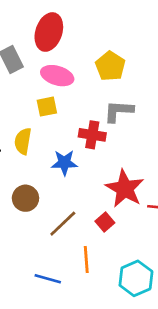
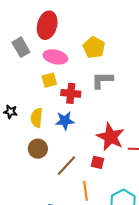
red cross: (92, 135) -> (71, 93), moved
yellow semicircle: (23, 141) -> (37, 118), moved
red square: (105, 222) -> (97, 162), turned -32

